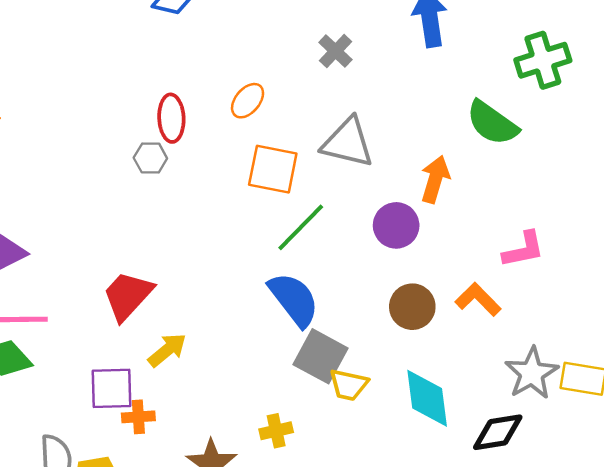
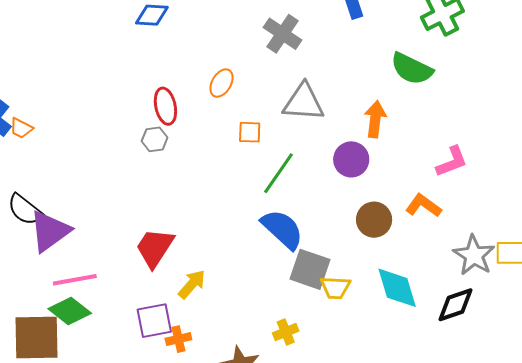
gray cross: (335, 51) -> (282, 34), size x1.4
orange square: (273, 169) -> (250, 132), size x0.6

